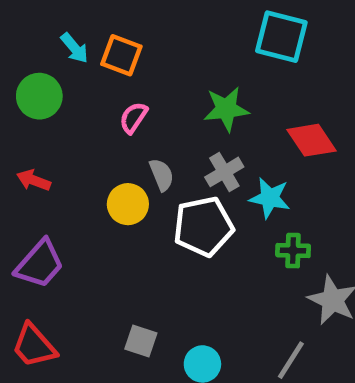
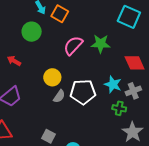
green circle: (39, 96) -> (32, 32), moved
pink semicircle: (133, 118) -> (73, 46), moved, size x1.5
gray cross: (224, 172) -> (133, 91), moved
gray semicircle: (162, 175) -> (59, 96), moved, turned 48

